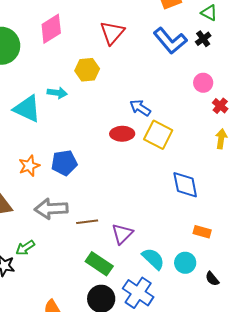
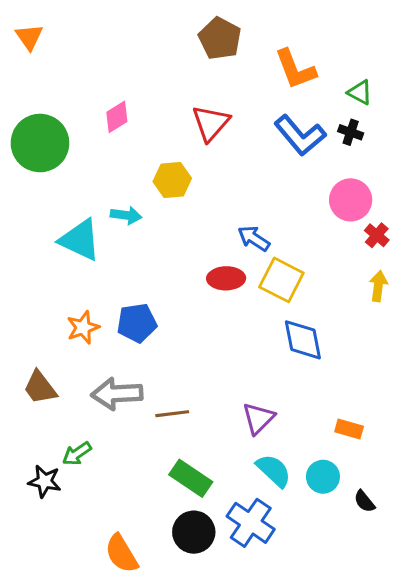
pink diamond: (51, 29) -> (117, 117), size x0.7
black cross: (203, 39) -> (351, 132), turned -35
pink circle: (203, 83) -> (351, 200), size x1.4
blue diamond: (185, 185) -> (303, 340), moved
purple triangle: (122, 234) -> (258, 418), moved

